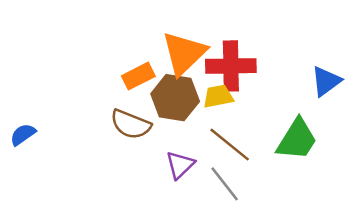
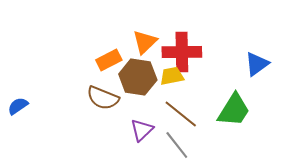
orange triangle: (184, 53) -> (145, 42), size x0.7

